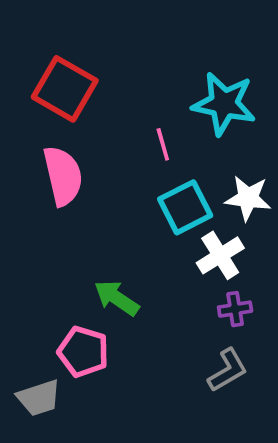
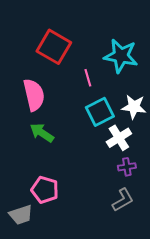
red square: (65, 89) -> (54, 47), moved
green arrow: (117, 298) -> (42, 133), moved

